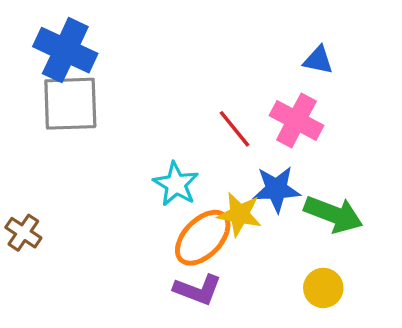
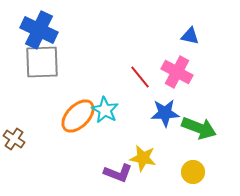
yellow star: (240, 214) -> (143, 158), moved
orange ellipse: (203, 238) -> (78, 116), moved

